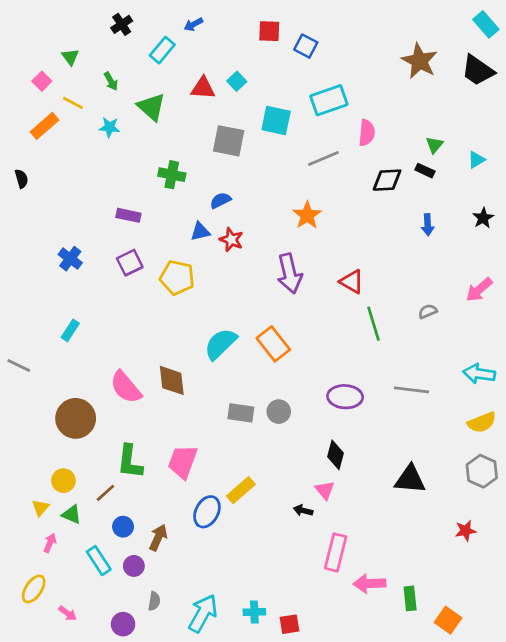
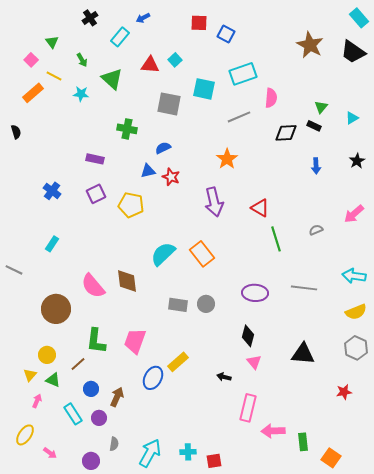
pink triangle: (325, 490) -> (254, 362), moved

